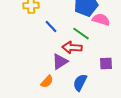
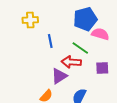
blue line: (51, 27) -> (50, 41), turned 32
purple square: (106, 64) -> (102, 68), moved

